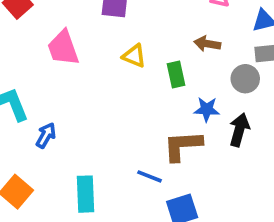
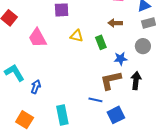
gray circle: (245, 79) -> (143, 46), moved
black arrow: (239, 130) -> (136, 81), moved

